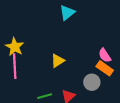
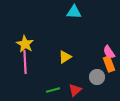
cyan triangle: (67, 13) -> (74, 12), turned 42
orange rectangle: (105, 68) -> (109, 64), turned 35

